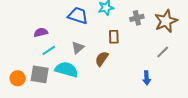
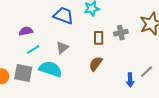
gray cross: (137, 18) -> (121, 33), moved
gray line: (163, 52) -> (146, 72), moved
brown semicircle: (102, 59) -> (96, 64), moved

